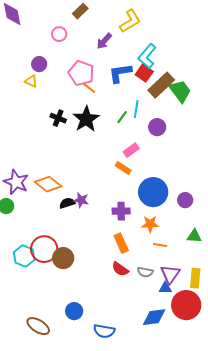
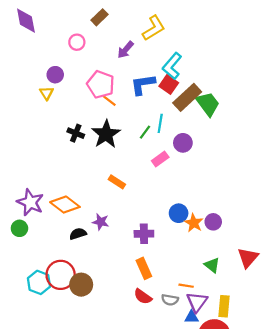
yellow triangle: (31, 81) -> (47, 93), turned 32
pink rectangle: (131, 150) -> (160, 159), moved
orange rectangle: (123, 168) -> (117, 182), moved
blue circle: (153, 192) -> (179, 213), size x0.6
black semicircle: (67, 203) -> (78, 234), moved
orange star: (150, 224) -> (194, 223), moved, turned 30
green triangle: (194, 236) -> (212, 265), moved, turned 35
orange line: (160, 245) -> (186, 286), moved

